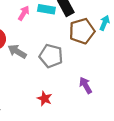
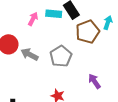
gray pentagon: (51, 56) -> (61, 56), turned 30

